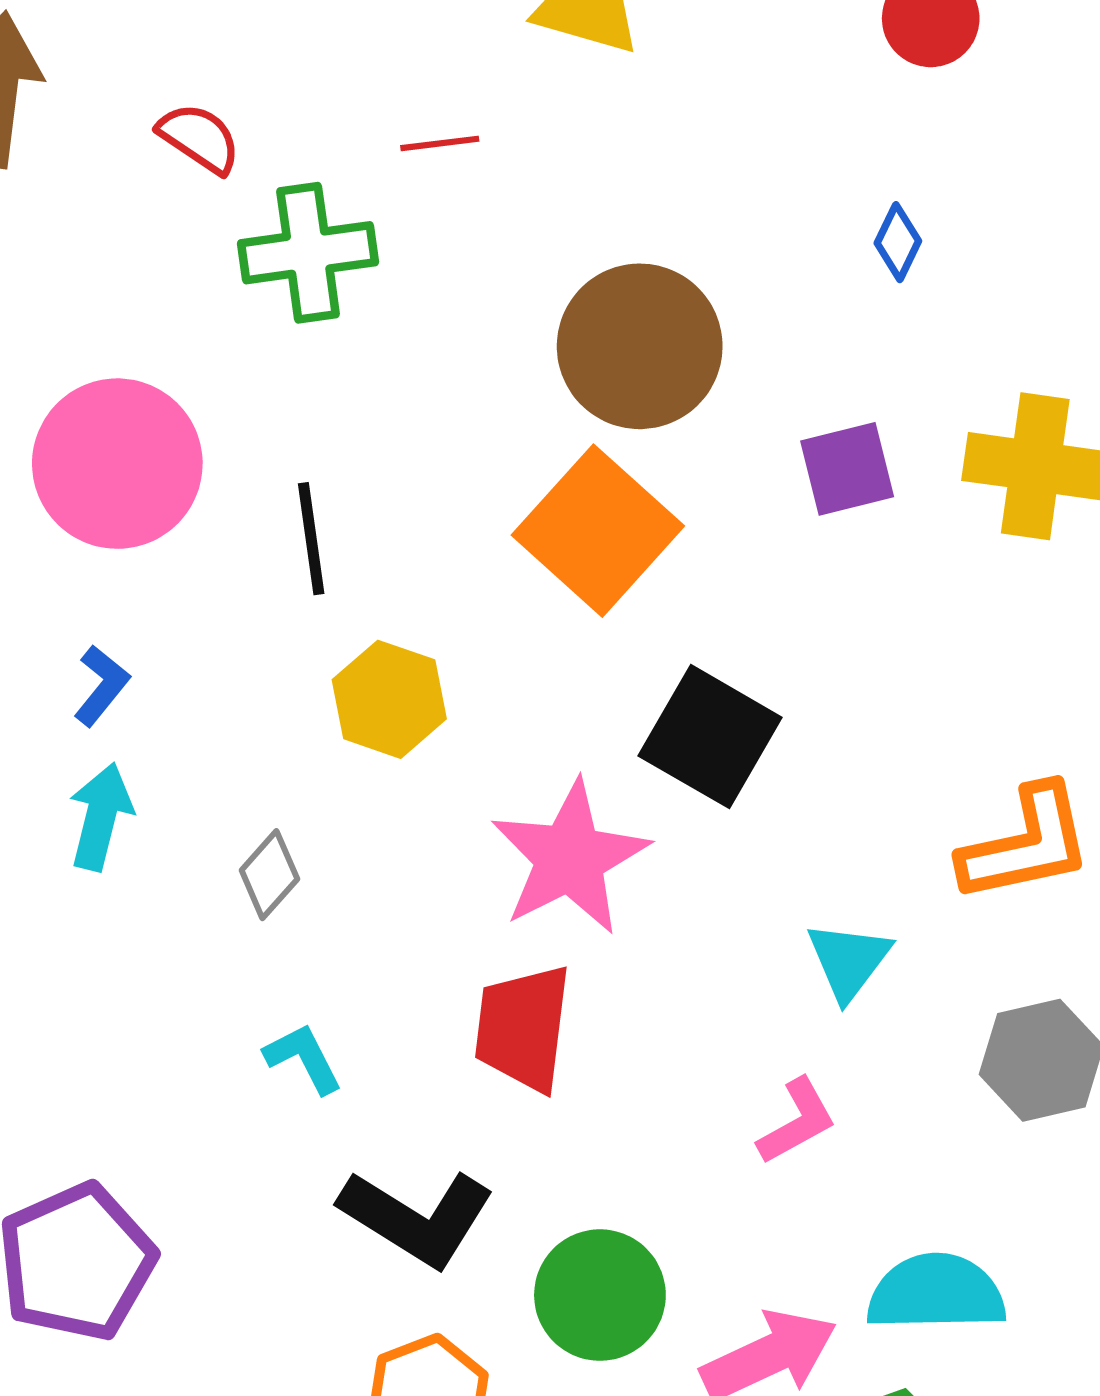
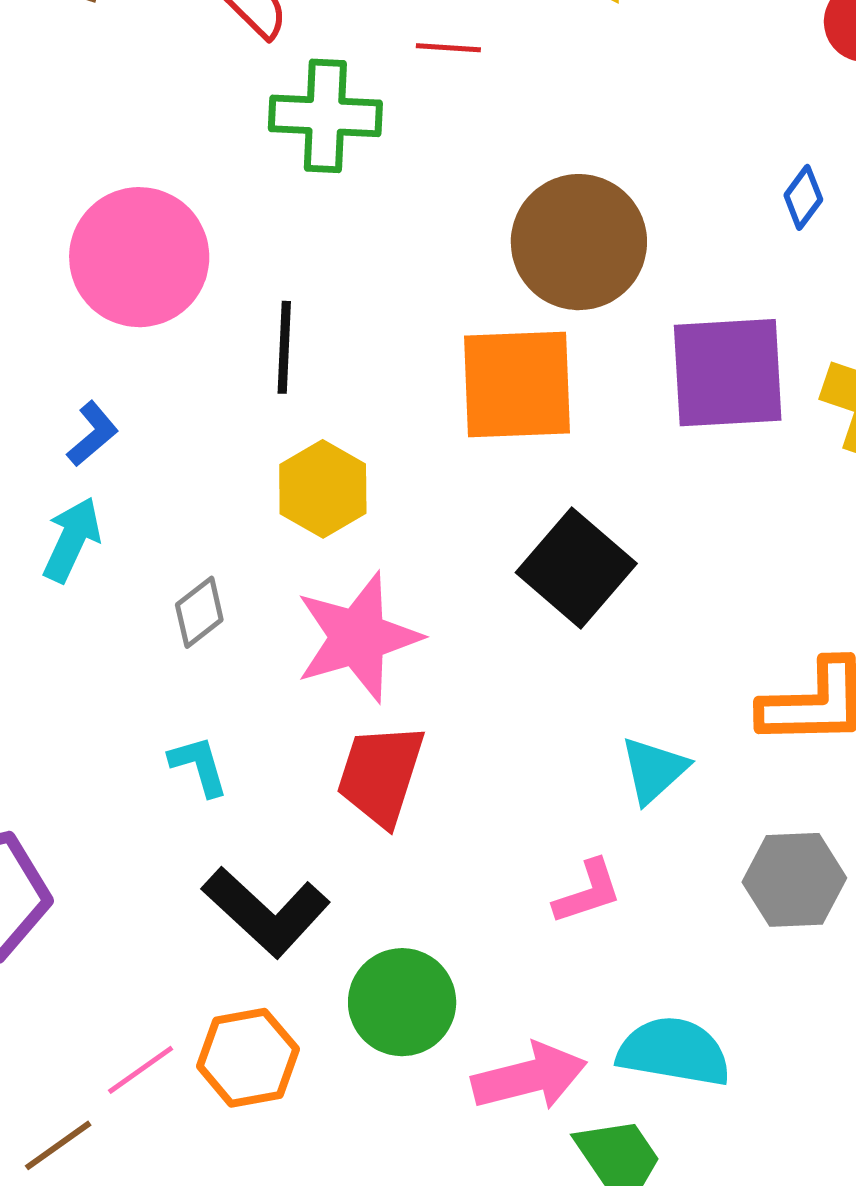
purple square: (847, 469) -> (728, 373), size x1.6
orange square: (598, 531) -> (517, 384), turned 35
pink star: (570, 858) -> (358, 637), moved

